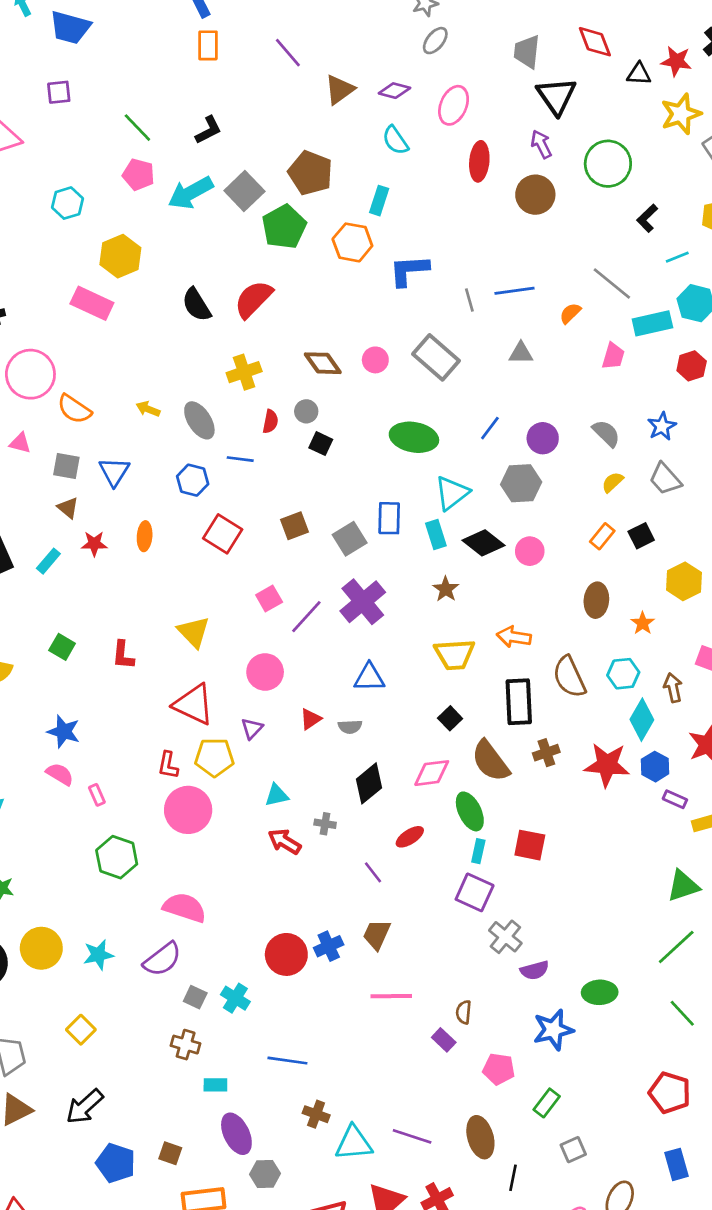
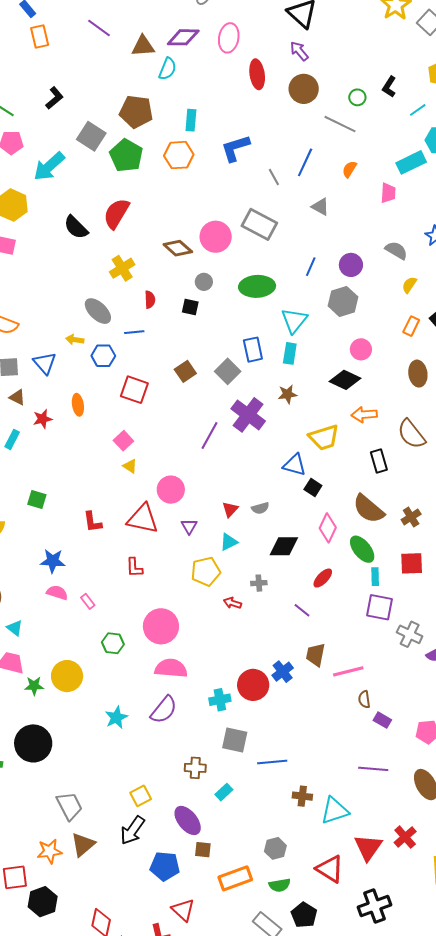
brown triangle: (340, 90) -> (143, 46), turned 45
purple diamond: (394, 91) -> (183, 37), size x1.4
cyan semicircle: (395, 140) -> (167, 69), moved, turned -110
green circle: (608, 164) -> (357, 97), moved, size x0.5
cyan arrow: (191, 193) -> (49, 166), moved
blue L-shape: (409, 270) -> (235, 148), moved
gray line: (612, 283) -> (340, 124), moved
blue line: (515, 291) -> (305, 162), turned -44
gray triangle: (521, 353) -> (320, 207), turned 42
pink circle: (375, 360) -> (216, 237), size x1.6
yellow arrow: (148, 409) -> (75, 340), moved
gray circle: (306, 411) -> (204, 282), moved
cyan rectangle: (436, 535) -> (290, 353), turned 40
black diamond: (484, 543) -> (345, 380), moved
brown star: (446, 589) -> (288, 394), moved, turned -30
pink square: (269, 599) -> (123, 441), moved
yellow triangle: (194, 632) -> (130, 466), size x0.6
red L-shape: (123, 655) -> (93, 522), moved
pink circle: (265, 672) -> (171, 490), moved
blue triangle: (369, 677) -> (295, 465), moved, turned 30
black rectangle: (519, 702) -> (379, 461), size x0.7
black square: (450, 718) -> (313, 488), moved
brown cross: (546, 753) -> (411, 517), moved
yellow pentagon: (214, 757) -> (206, 571), moved
pink diamond: (432, 773) -> (328, 528), turned -44
black diamond: (369, 783) -> (284, 546), turned 52
cyan triangle: (277, 795) -> (229, 542), moved
pink circle: (188, 810) -> (161, 626), moved
red arrow: (285, 842) -> (232, 603), size x0.7
green hexagon: (117, 857) -> (113, 643), size x0.7
yellow circle: (41, 948) -> (67, 676), moved
pink line: (391, 996) -> (348, 671), moved
gray square: (195, 997) -> (235, 740), moved, size x1.5
cyan cross: (235, 998) -> (220, 700), moved, turned -30
brown semicircle: (464, 1012) -> (364, 699), moved
yellow square: (81, 1030) -> (141, 796), moved, turned 30
cyan rectangle: (215, 1085) -> (224, 792), turned -30
purple ellipse: (236, 1134) -> (188, 820), moved
purple line: (412, 1136) -> (373, 769), moved

